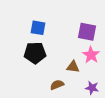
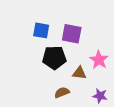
purple square: (87, 32) -> (72, 34), moved
black pentagon: (35, 53) -> (54, 58), moved

